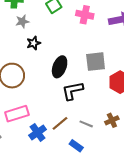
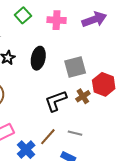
black ellipse: (60, 67) -> (38, 58), moved
brown cross: (112, 120) -> (83, 96), moved

